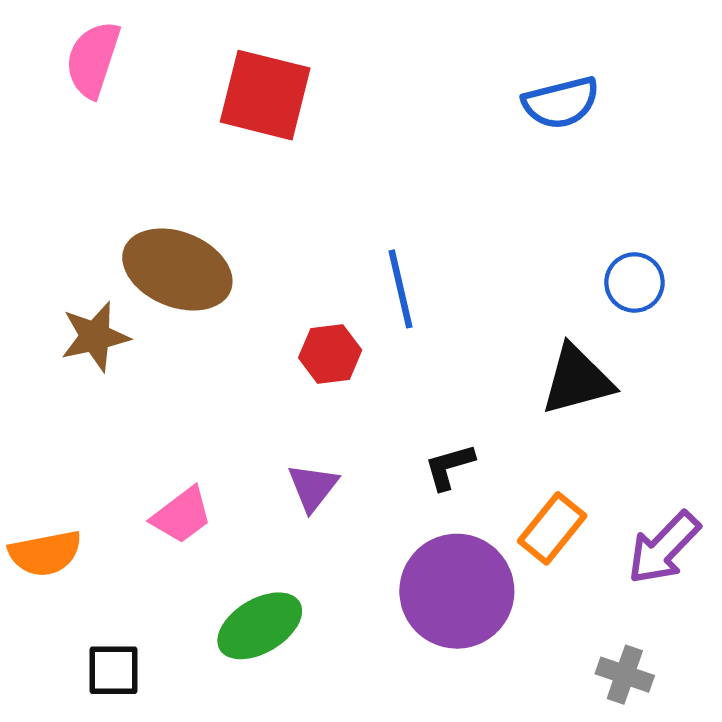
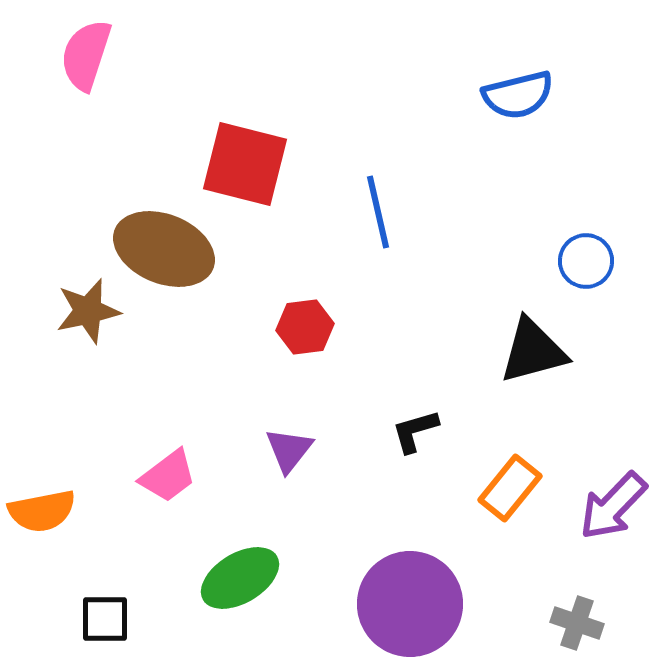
red square: (265, 95) -> (245, 164), moved
blue line: (401, 289) -> (378, 212), moved
purple circle: (457, 591) -> (410, 604), moved

